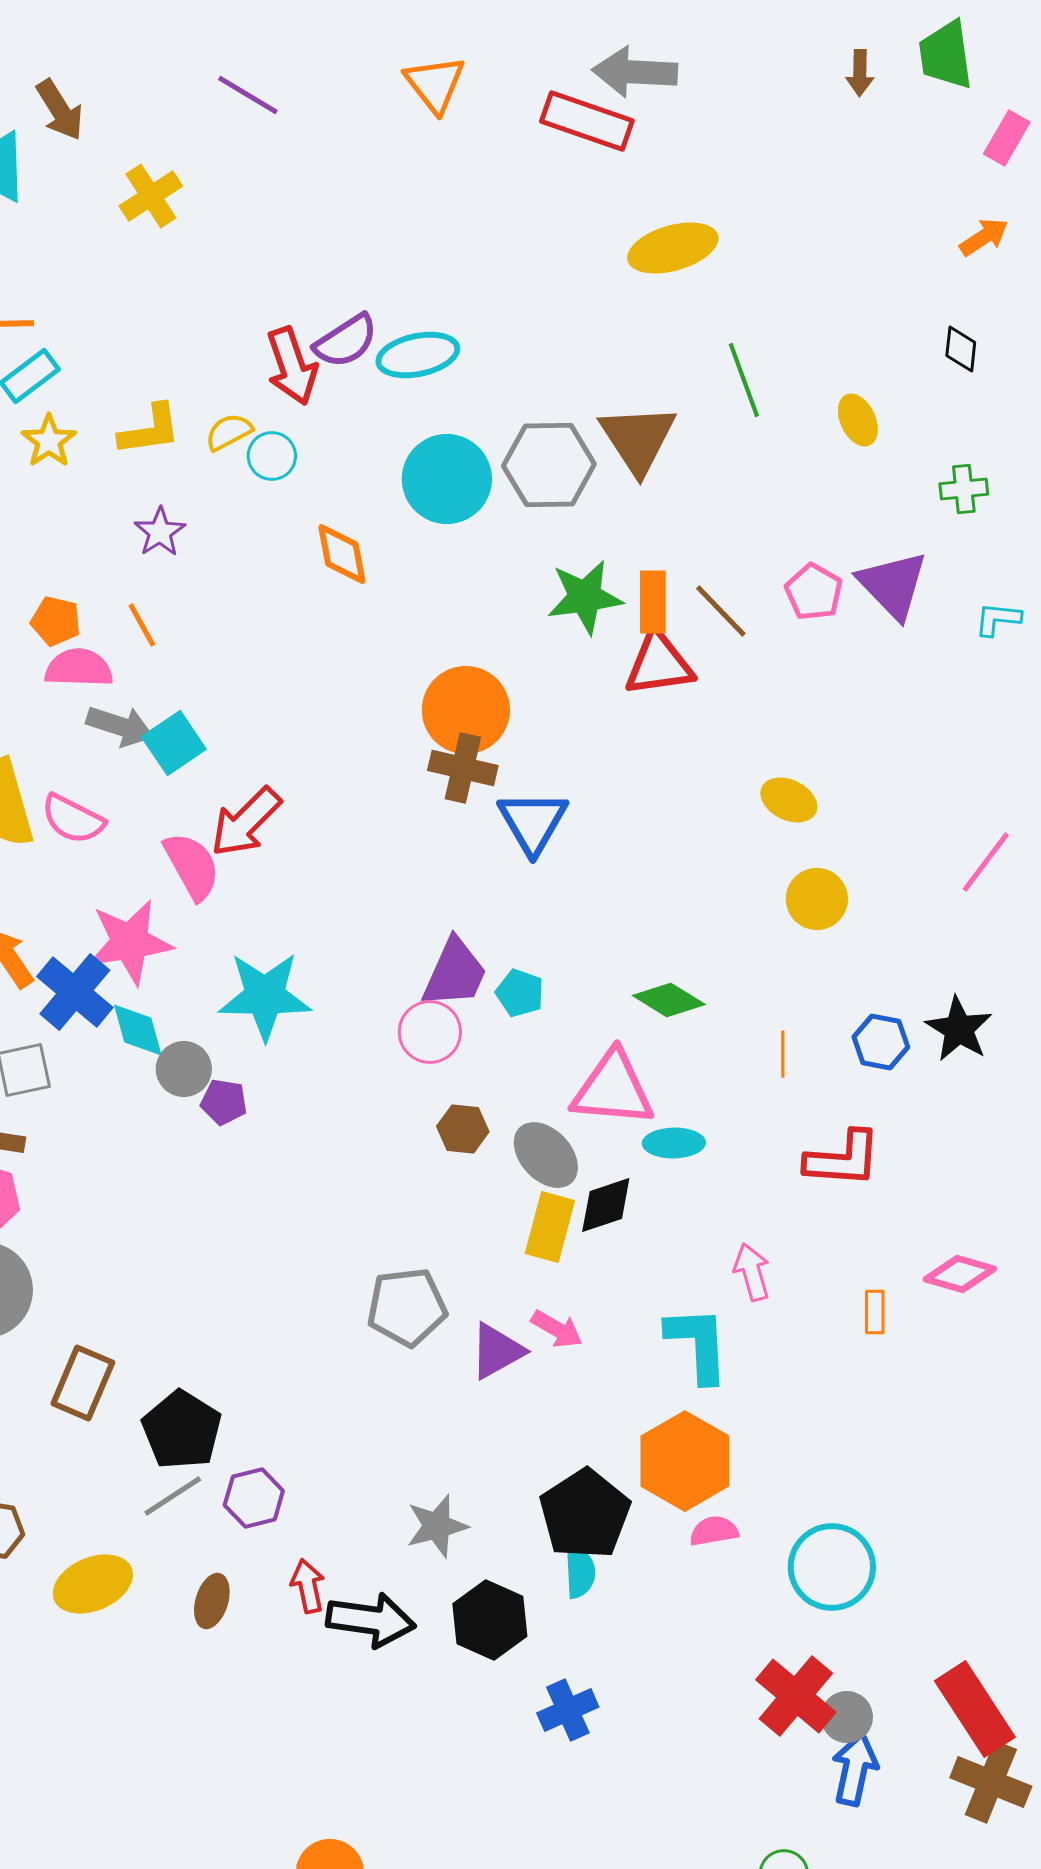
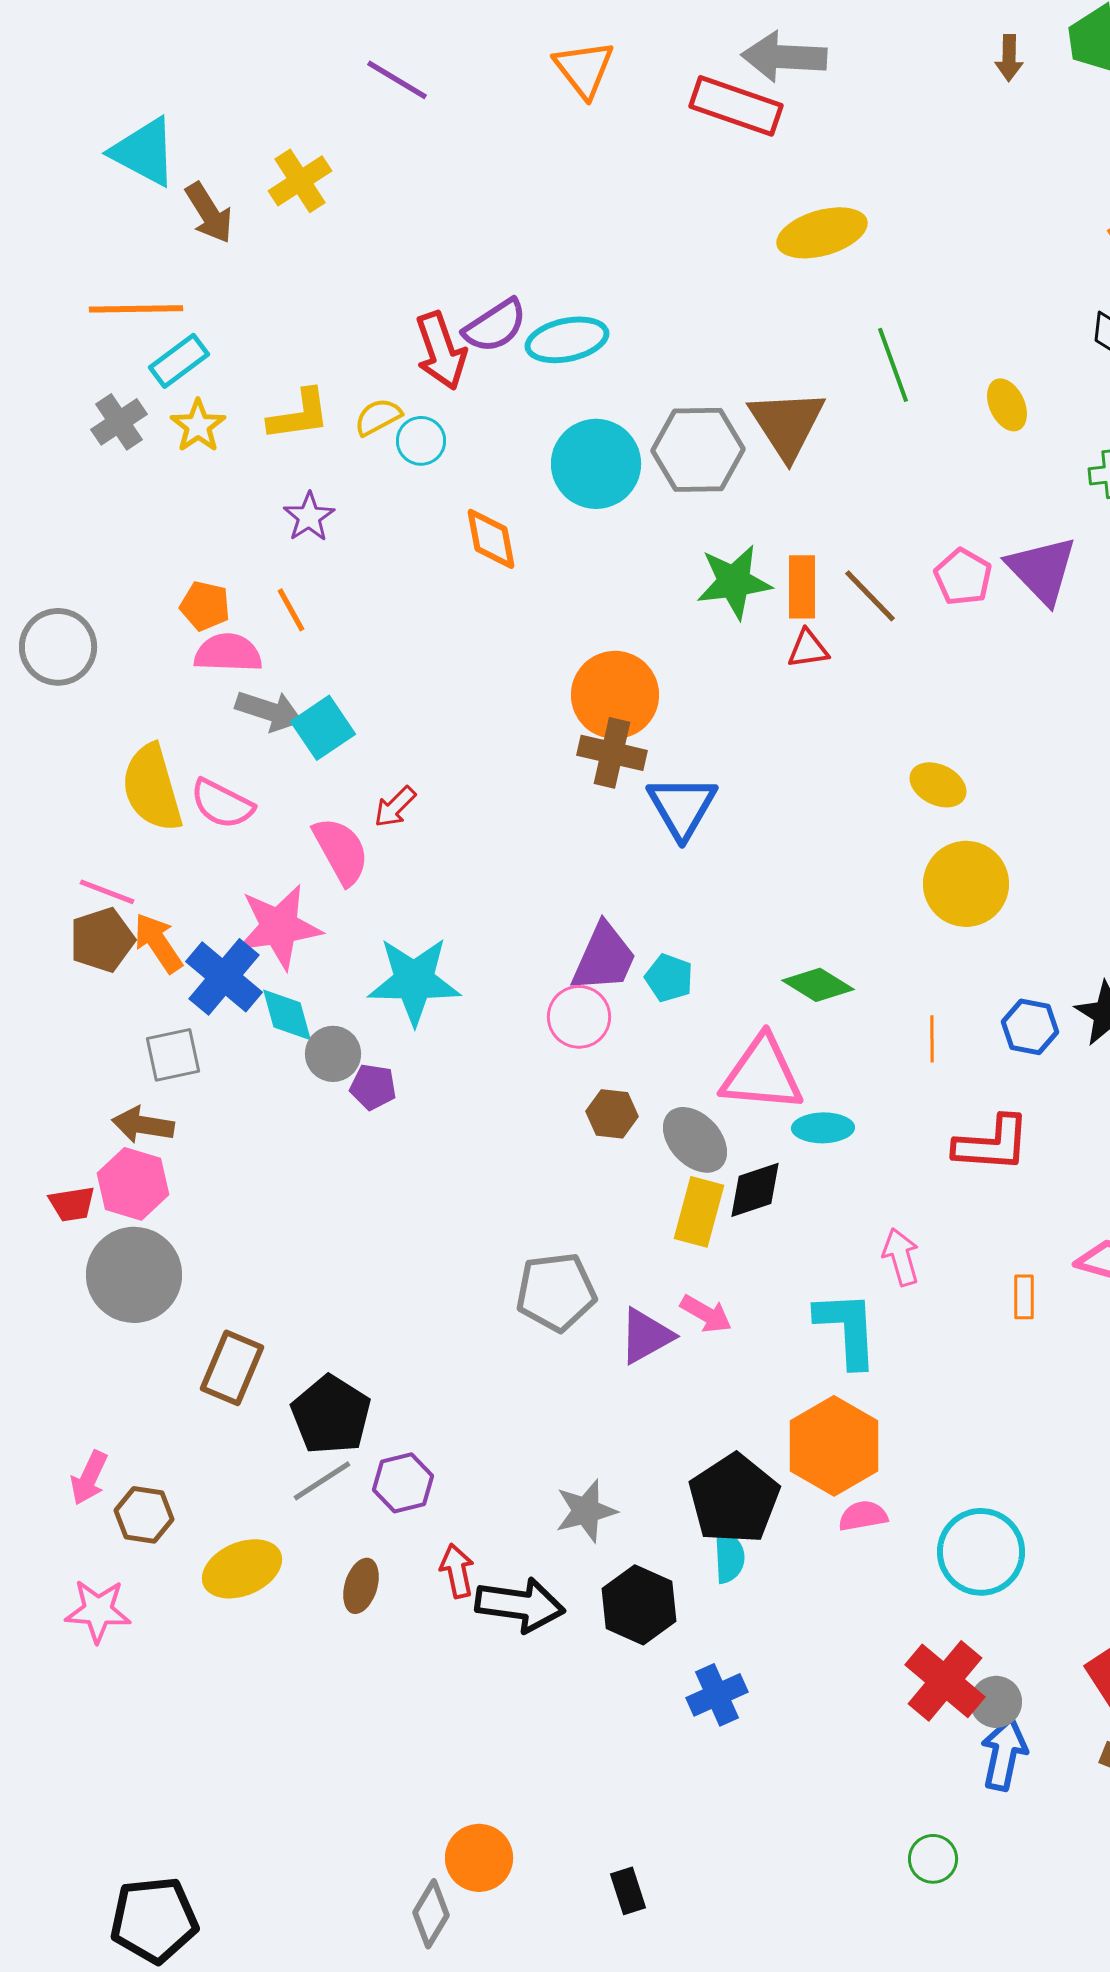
brown arrow: (60, 110) -> (209, 213), moved
red triangle: (659, 664) -> (808, 649), size x0.6
red arrow: (246, 822) -> (395, 807), size x0.6
yellow circle: (817, 899) -> (966, 884), size x1.4

